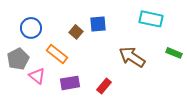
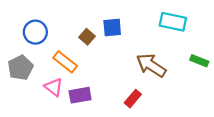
pink triangle: (37, 76) -> (54, 87), moved
red rectangle: (104, 86) -> (133, 99), moved

